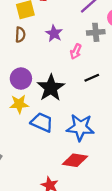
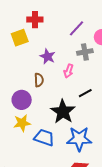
brown semicircle: (20, 35) -> (39, 80), moved
black star: (51, 88) -> (63, 112), moved

